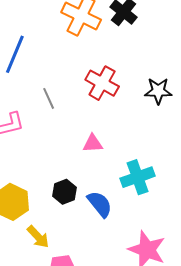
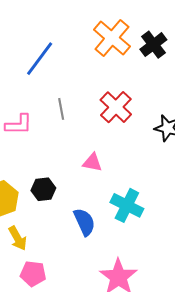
cyan cross: (138, 177) -> (127, 205), turned 32
black hexagon: (65, 192) -> (43, 189), moved

